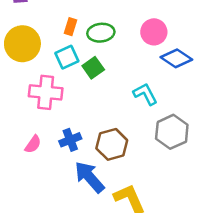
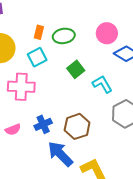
green square: (93, 68) -> (76, 69), moved
pink semicircle: (33, 144) -> (13, 129), turned 35

